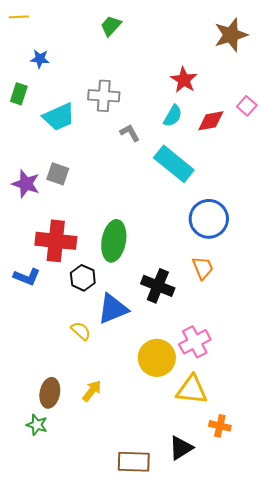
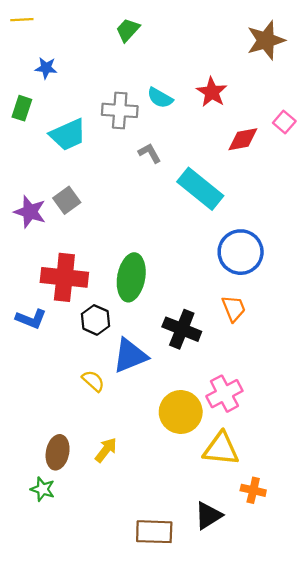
cyan semicircle: (173, 116) -> (160, 98), moved, turned 90
gray square: (58, 174) -> (67, 200), turned 35

